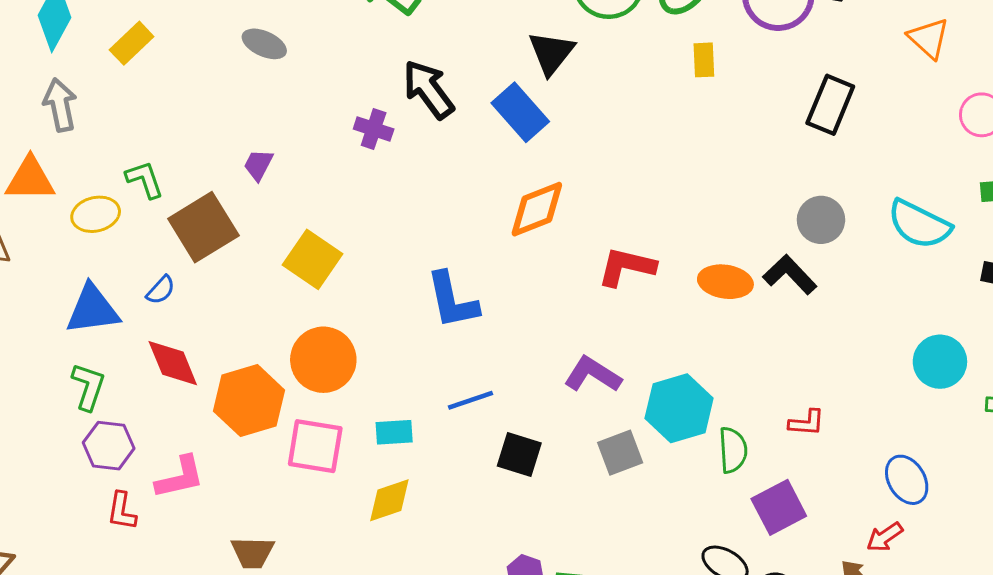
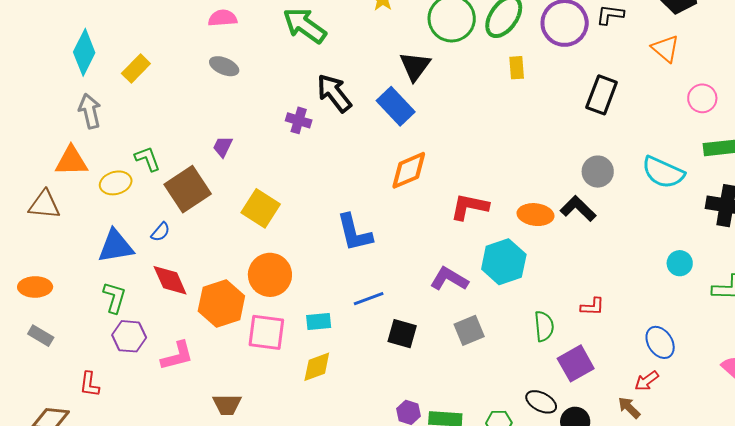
cyan circle: (940, 362) -> (680, 263), size x0.7
cyan hexagon: (679, 408) -> (504, 262), moved
red L-shape: (122, 511) -> (89, 384), moved

